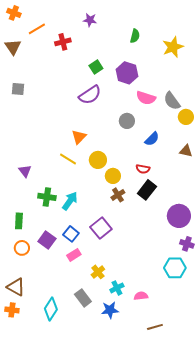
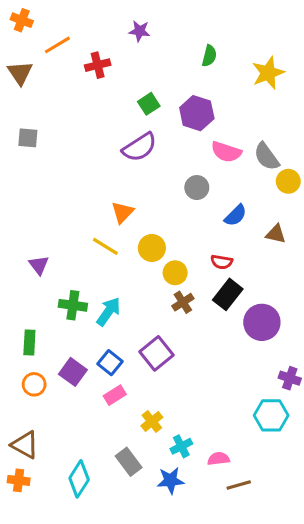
brown triangle: (186, 151) -> (276, 234), moved
purple circle: (179, 216) -> (262, 322), moved
brown line: (155, 327) -> (239, 485), moved

